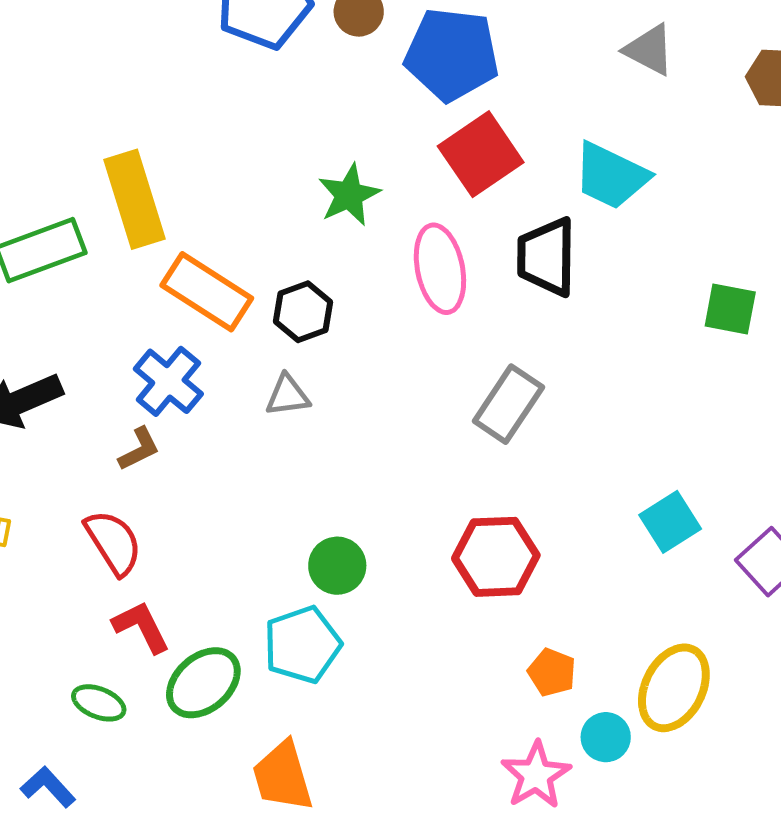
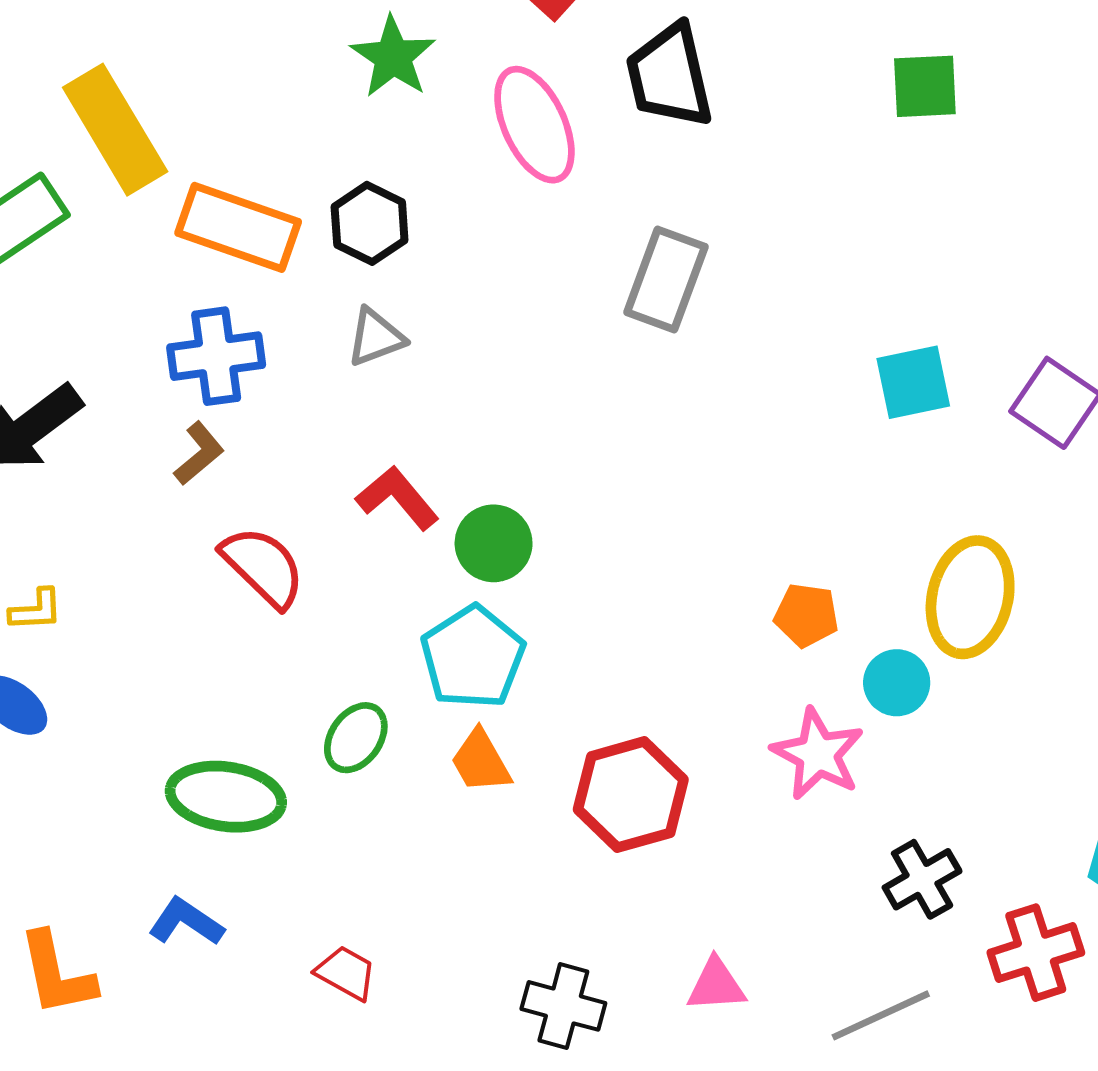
blue cross: (168, 381) -> (216, 356), turned -34
cyan square: (670, 522) -> (913, 382), turned 34
red semicircle: (113, 542) -> (263, 567), moved
red hexagon: (496, 557) -> (631, 795), moved
red L-shape: (141, 627) -> (397, 498), moved
green ellipse: (203, 683) -> (356, 738), size x0.7
green ellipse: (99, 703) -> (226, 797), size x1.6
orange trapezoid: (283, 776) -> (481, 761), moved, size x0.7

